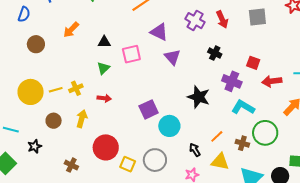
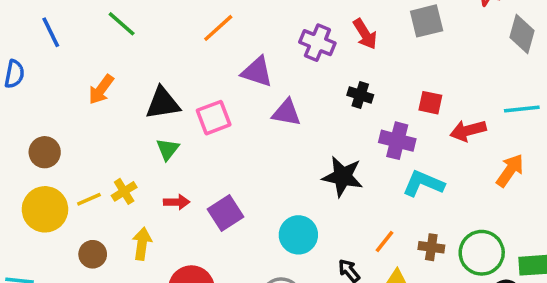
black triangle: (104, 42) -> (163, 103), size x1.5
brown circle: (36, 44) -> (45, 152), moved
purple triangle: (172, 57) -> (286, 113), turned -30
purple square: (149, 109) -> (226, 213), moved
green circle: (265, 133) -> (482, 253), moved

